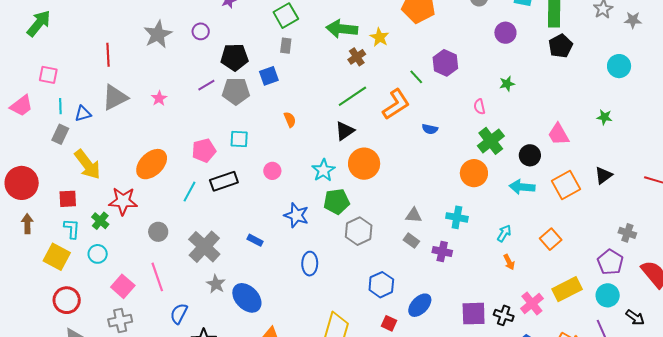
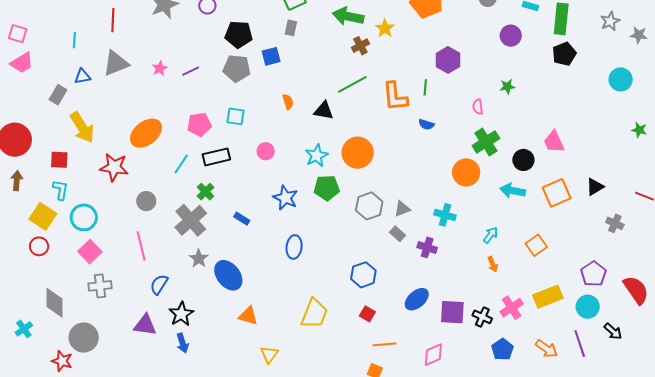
pink square: (48, 75) -> (18, 34), moved
green line: (416, 77) -> (425, 87), moved, turned 42
purple line: (206, 85) -> (191, 71), moved
orange L-shape: (396, 104) -> (395, 97), turned 112
cyan line: (60, 106) -> (74, 40), moved
green star: (604, 117) -> (639, 130), moved
black triangle: (345, 131) -> (324, 111), moved, turned 40
gray triangle: (414, 215) -> (402, 209), turned -30
green cross: (100, 221) -> (206, 192), moved
gray hexagon: (359, 231) -> (369, 206), moved
gray cross: (627, 233) -> (615, 223), moved
cyan circle: (98, 254) -> (84, 217), size x1.4
pink square: (123, 286) -> (90, 252), moved
red circle: (67, 300) -> (39, 246), moved, size x0.7
blue ellipse: (420, 305) -> (417, 299), moved

